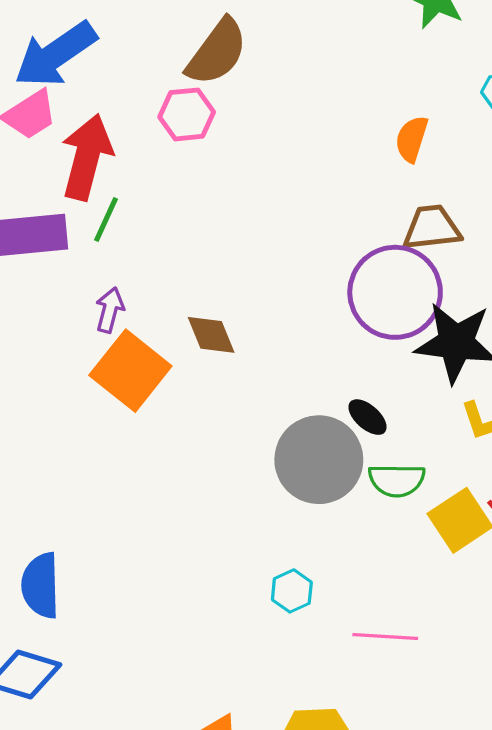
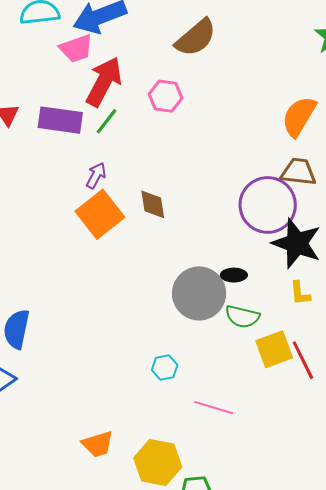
pink hexagon: (187, 114) -> (165, 96), moved
orange semicircle: (412, 139) -> (299, 116), size x1.5
black ellipse: (367, 417) -> (234, 275), turned -55

